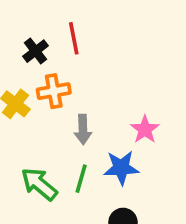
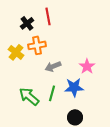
gray arrow: (83, 129) -> (53, 66), turned 70

